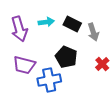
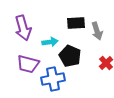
cyan arrow: (46, 22) -> (50, 42), moved
black rectangle: (72, 24) -> (76, 23), turned -30

